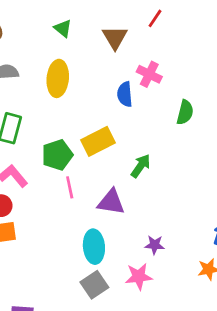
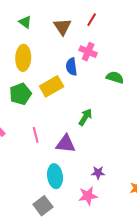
red line: (155, 18) -> (92, 20), moved
green semicircle: (185, 112) -> (115, 77), turned -84
yellow rectangle: (98, 141) -> (52, 86), moved
green pentagon: (57, 155) -> (20, 94), moved
gray square: (94, 285) -> (43, 206), moved

